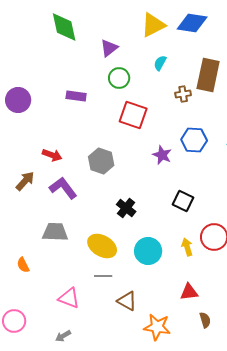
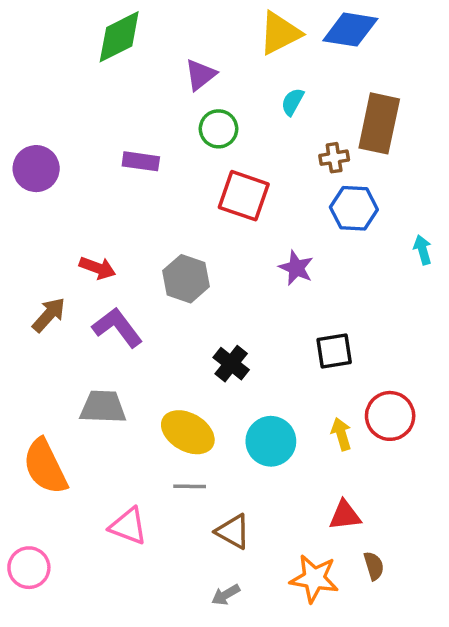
green diamond: (64, 27) -> (119, 37), turned 76
blue hexagon: (194, 140) -> (354, 208), moved
black square: (183, 201) -> (334, 351), turned -35
orange semicircle: (23, 265) -> (45, 467), size x2.0
orange star: (157, 327) -> (314, 578), moved
gray arrow: (63, 336) -> (226, 595), moved

